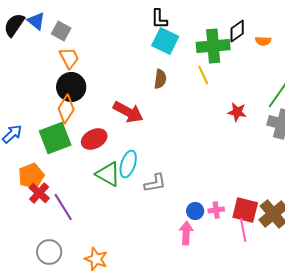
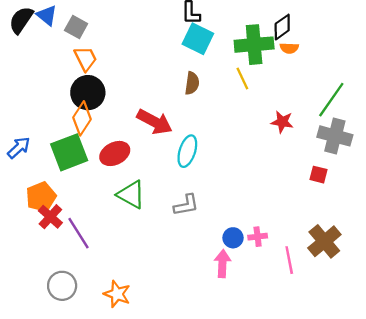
orange semicircle: (263, 41) -> (289, 48), moved
cyan ellipse: (128, 164) -> (187, 151), moved
red square: (245, 210) -> (318, 175), moved, size x0.6

